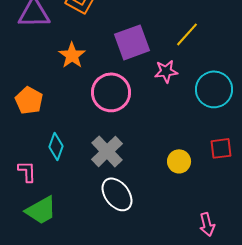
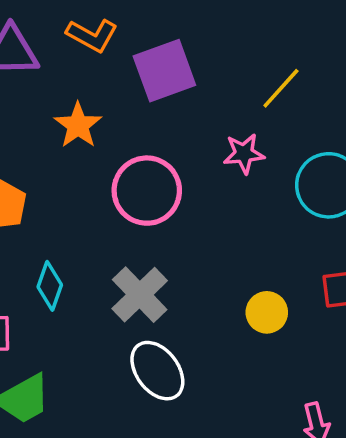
purple square: (132, 42) -> (164, 71), moved

